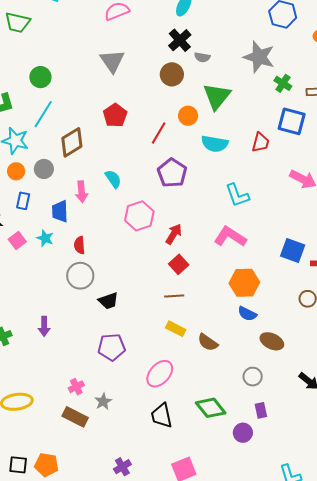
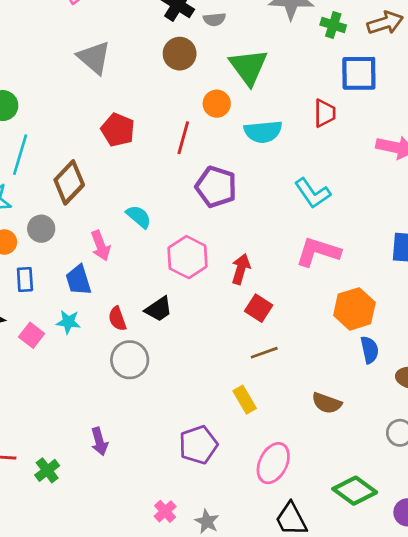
black trapezoid: (108, 301) -> (159, 309), moved
blue semicircle: (247, 314) -> (370, 350), turned -114
yellow rectangle: (176, 329) -> (245, 400), moved, turned 48

